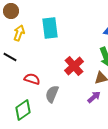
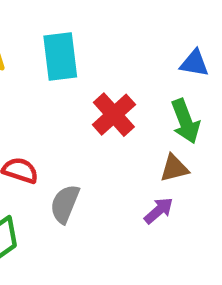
red cross: (74, 66) -> (114, 115), moved

